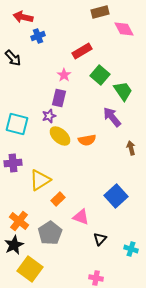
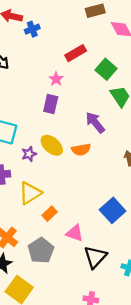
blue cross: (38, 36) -> (32, 29), moved
green square: (100, 75) -> (106, 69), moved
purple star: (49, 116) -> (29, 154), moved
purple arrow: (112, 117) -> (95, 122), moved
black triangle: (100, 239) -> (95, 257), size x1.6

